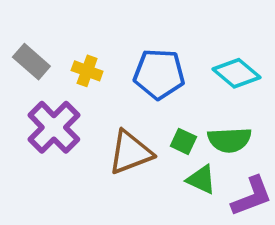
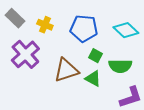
green square: (183, 141) -> (95, 56), moved
green triangle: (201, 180) -> (93, 79), moved

